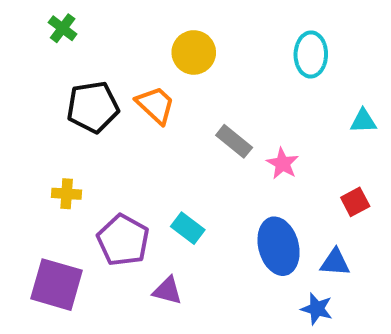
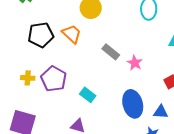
purple pentagon: (123, 240) -> (54, 79), moved

